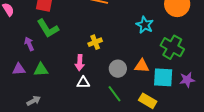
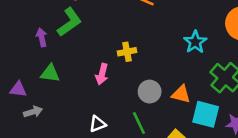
green L-shape: (48, 28) -> (69, 22), turned -105
purple triangle: (19, 69) -> (18, 89), moved
white triangle: (83, 83) -> (97, 124), moved, turned -32

